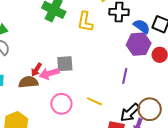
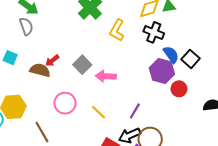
gray square: (65, 64) -> (82, 65), turned 30
pink arrow: (49, 73) -> (106, 76), moved
purple line: (125, 76) -> (135, 111), moved

